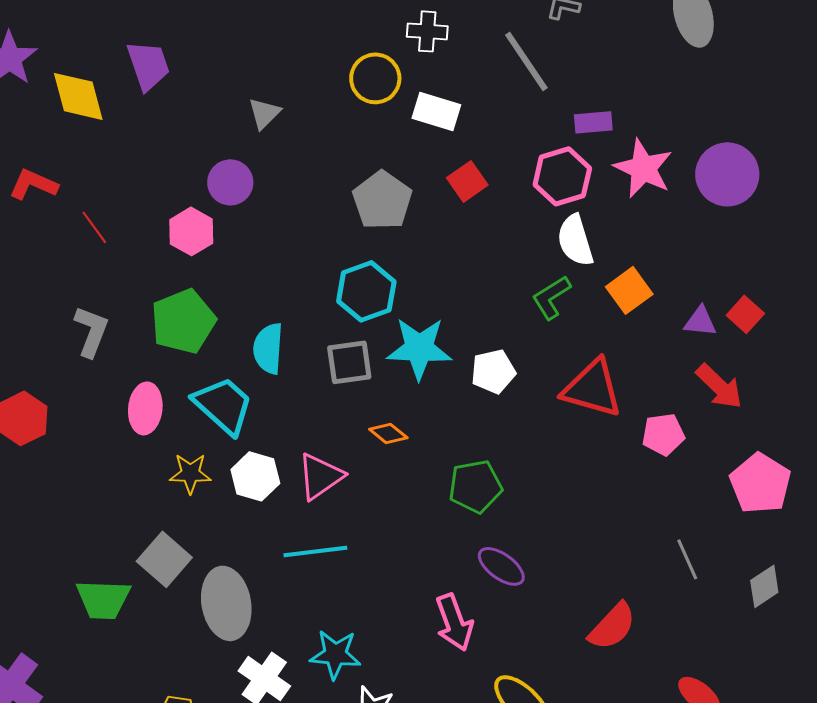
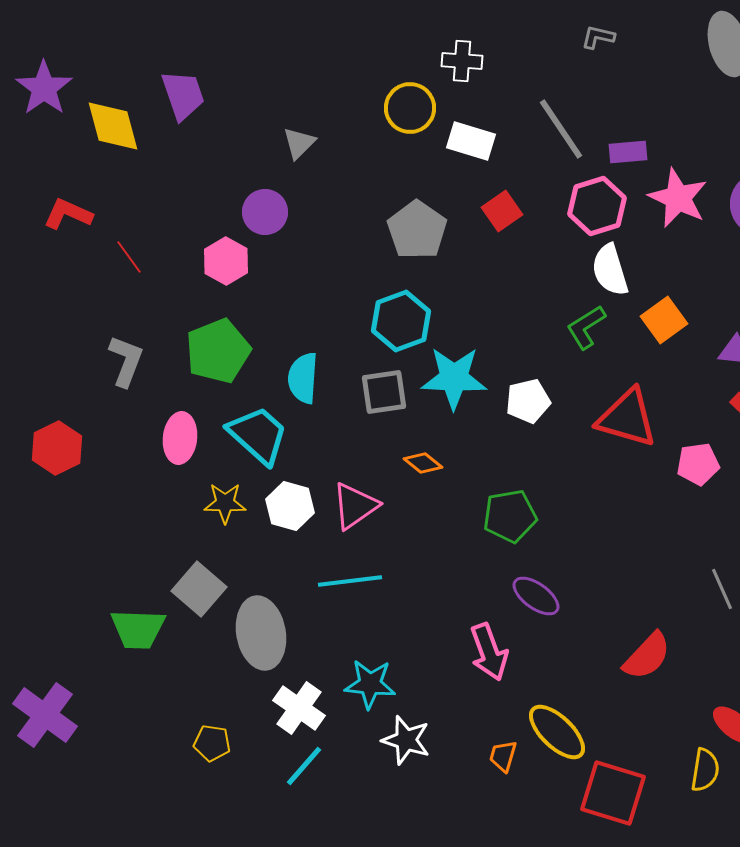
gray line: (526, 61) -> (561, 129), moved

